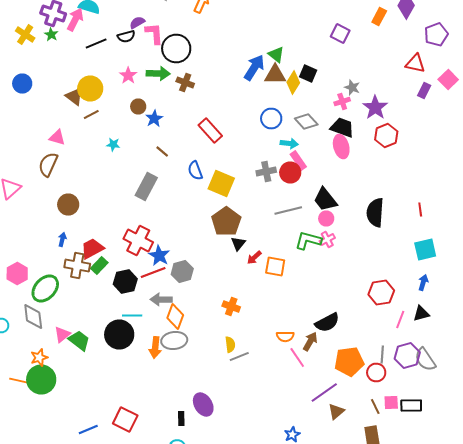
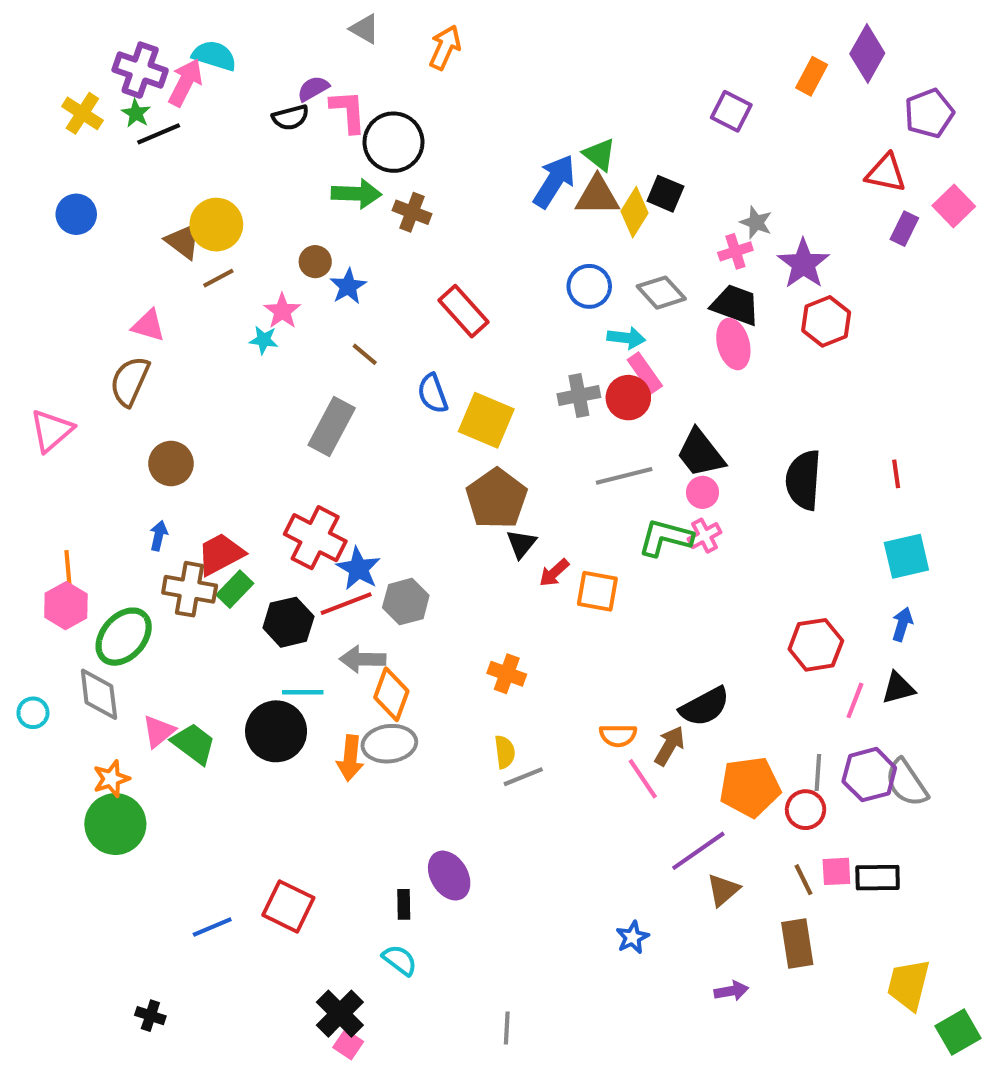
black line: (96, 44) -> (159, 134), moved
pink star: (128, 76) -> (282, 311), moved
orange line: (18, 380) -> (68, 569), moved, turned 72

